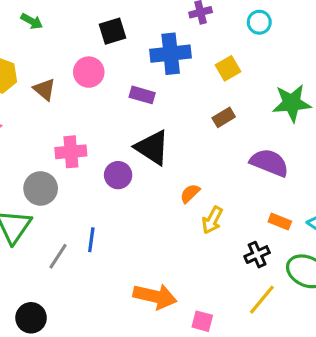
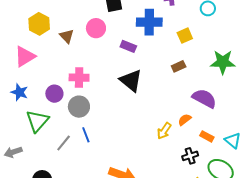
purple circle: (118, 175) -> (54, 94), moved
gray circle: (41, 188) -> (79, 107), moved
orange semicircle: (190, 193) -> (185, 120), moved
blue line: (91, 240) -> (86, 135), turned -35

